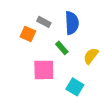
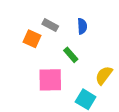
blue semicircle: (72, 23) -> (82, 26), size x0.6
yellow semicircle: (91, 56) -> (104, 75), moved

